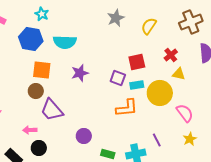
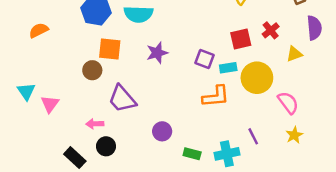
red square: (137, 62) -> (241, 39), moved
yellow triangle: (179, 74) -> (294, 54), moved, turned -32
brown circle: (36, 91) -> (92, 70), moved

